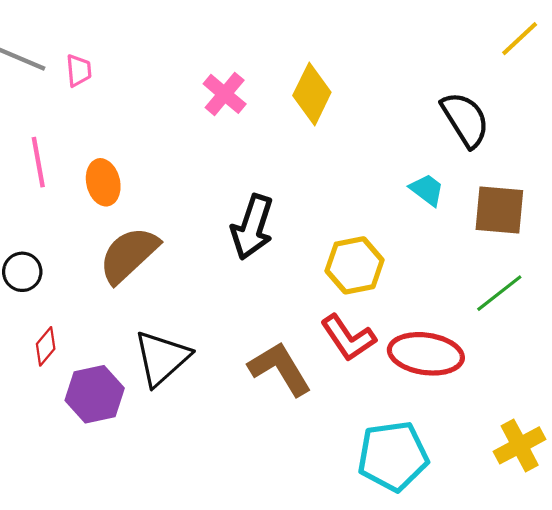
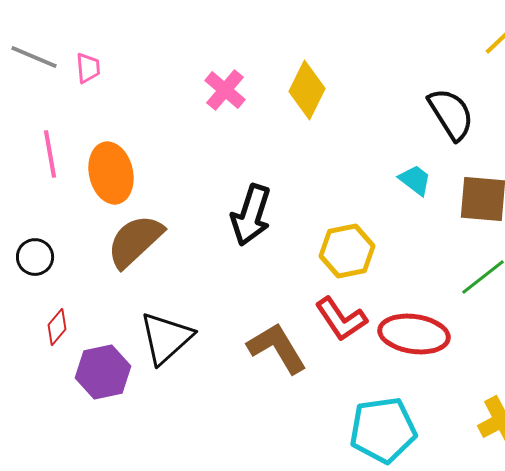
orange ellipse: (103, 182) -> (111, 173), size x1.4

